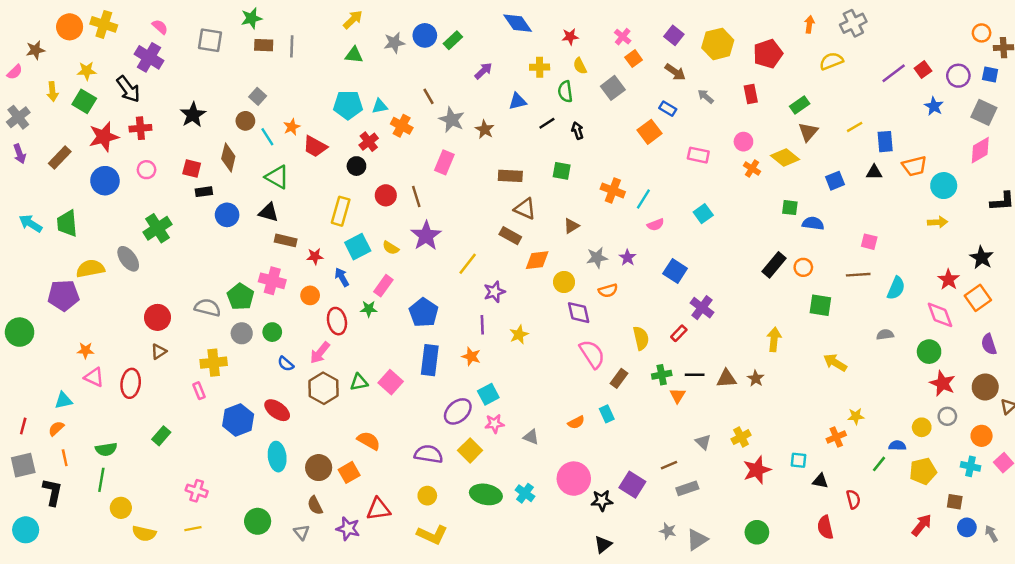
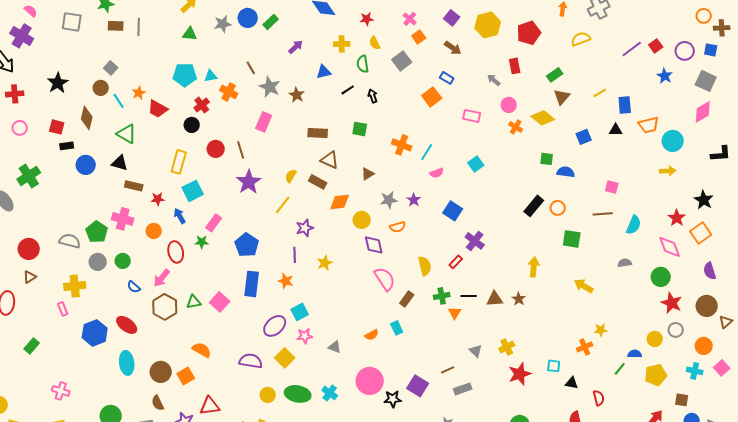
gray arrow: (706, 96) -> (494, 80), moved
yellow semicircle: (391, 248) -> (291, 176), moved, turned 88
yellow circle: (427, 496) -> (268, 395), moved

